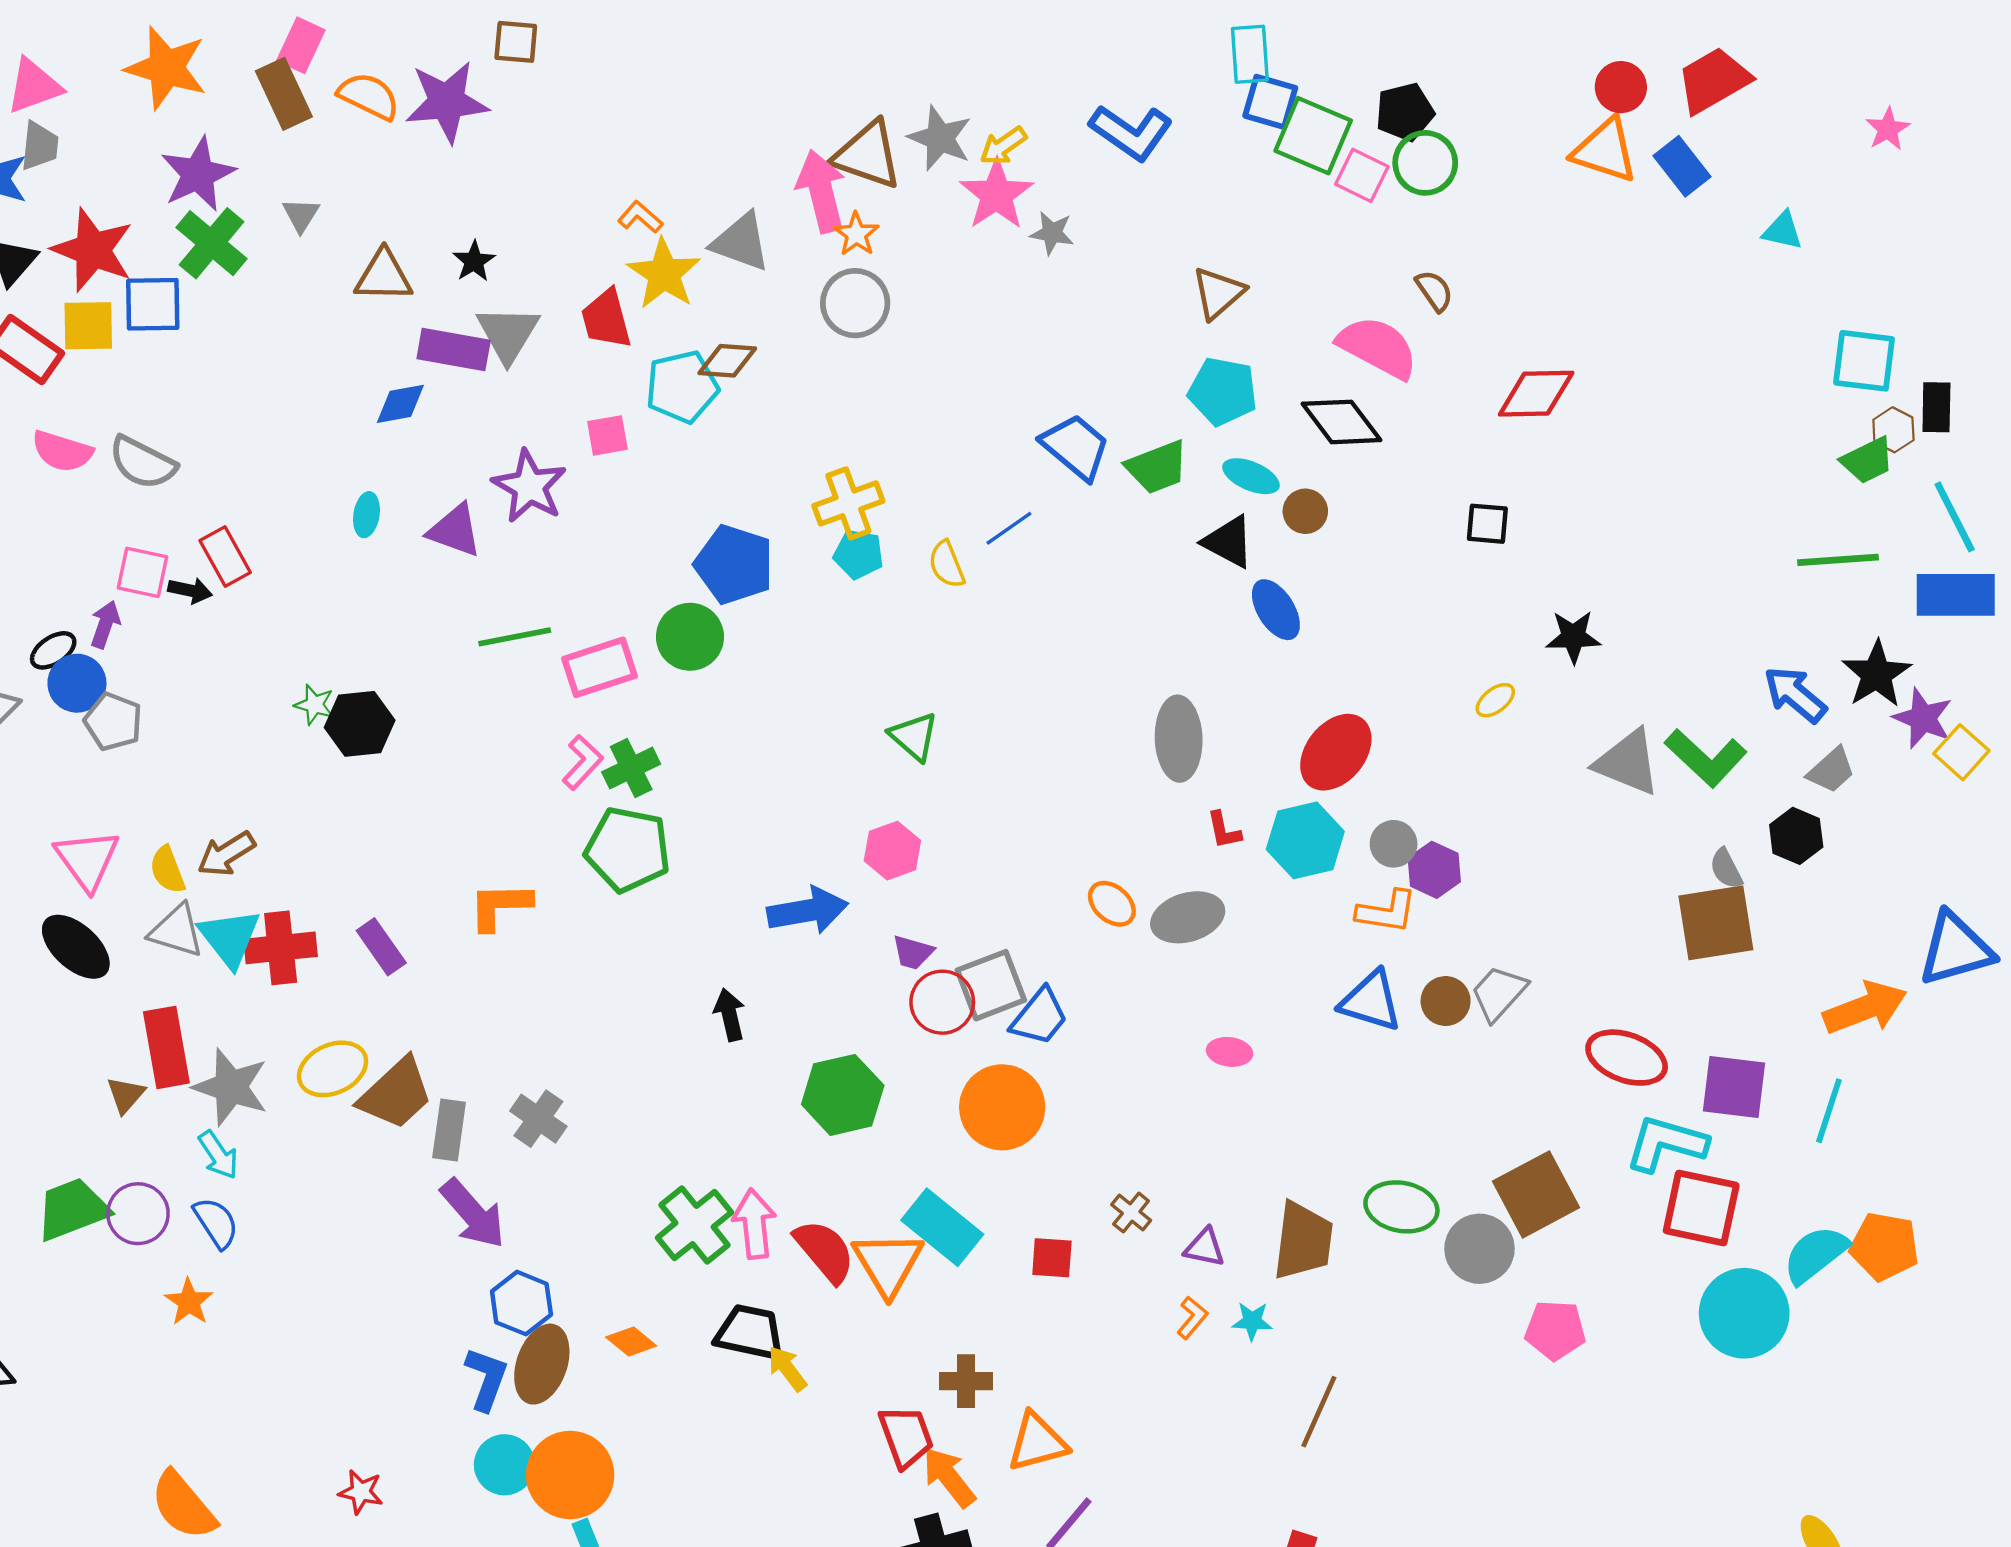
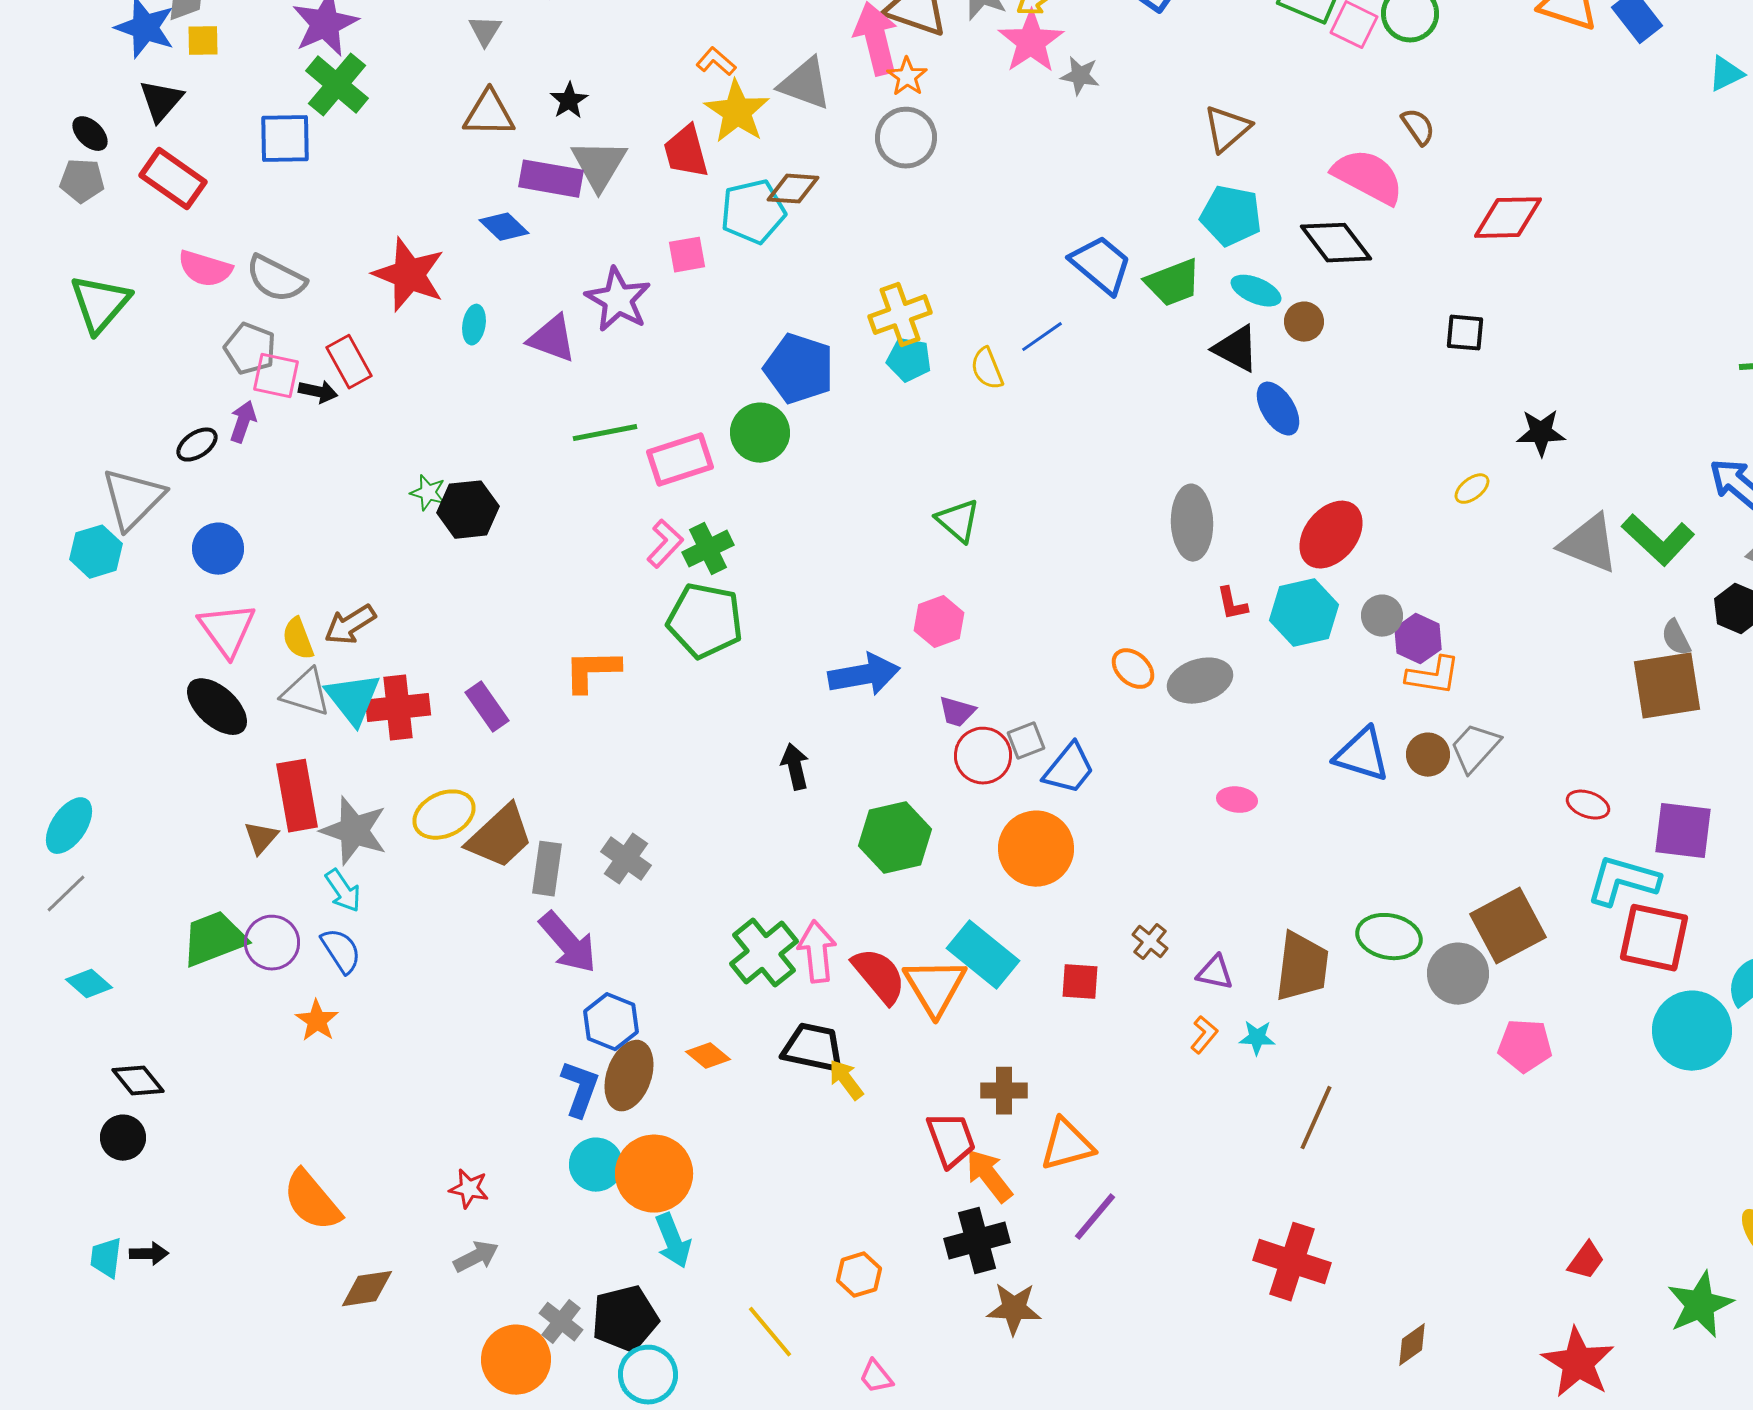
gray triangle: (301, 215) -> (485, 31), moved
cyan triangle: (1783, 231) -> (1726, 74), turned -39
red star: (93, 250) -> (409, 275), moved
yellow square: (88, 326) -> (203, 41), moved, size x0.7
blue diamond: (400, 404) -> (504, 227), turned 54
blue circle: (77, 683) -> (218, 549), moved
gray pentagon: (113, 722) -> (250, 349), moved
orange L-shape: (1387, 912) -> (1433, 676), moved
gray square: (991, 985) -> (1026, 741), size x0.6
red ellipse: (1627, 1058) -> (1588, 805), size x0.6

